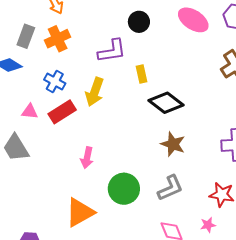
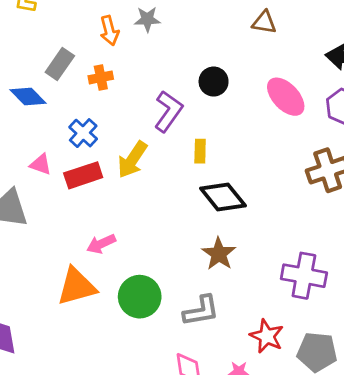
orange cross: (58, 39) -> (101, 77), size x0.7
purple L-shape: (112, 51) -> (168, 111), turned -60
pink arrow: (87, 158) -> (101, 244), turned 40
orange triangle: (80, 212) -> (77, 286), moved

